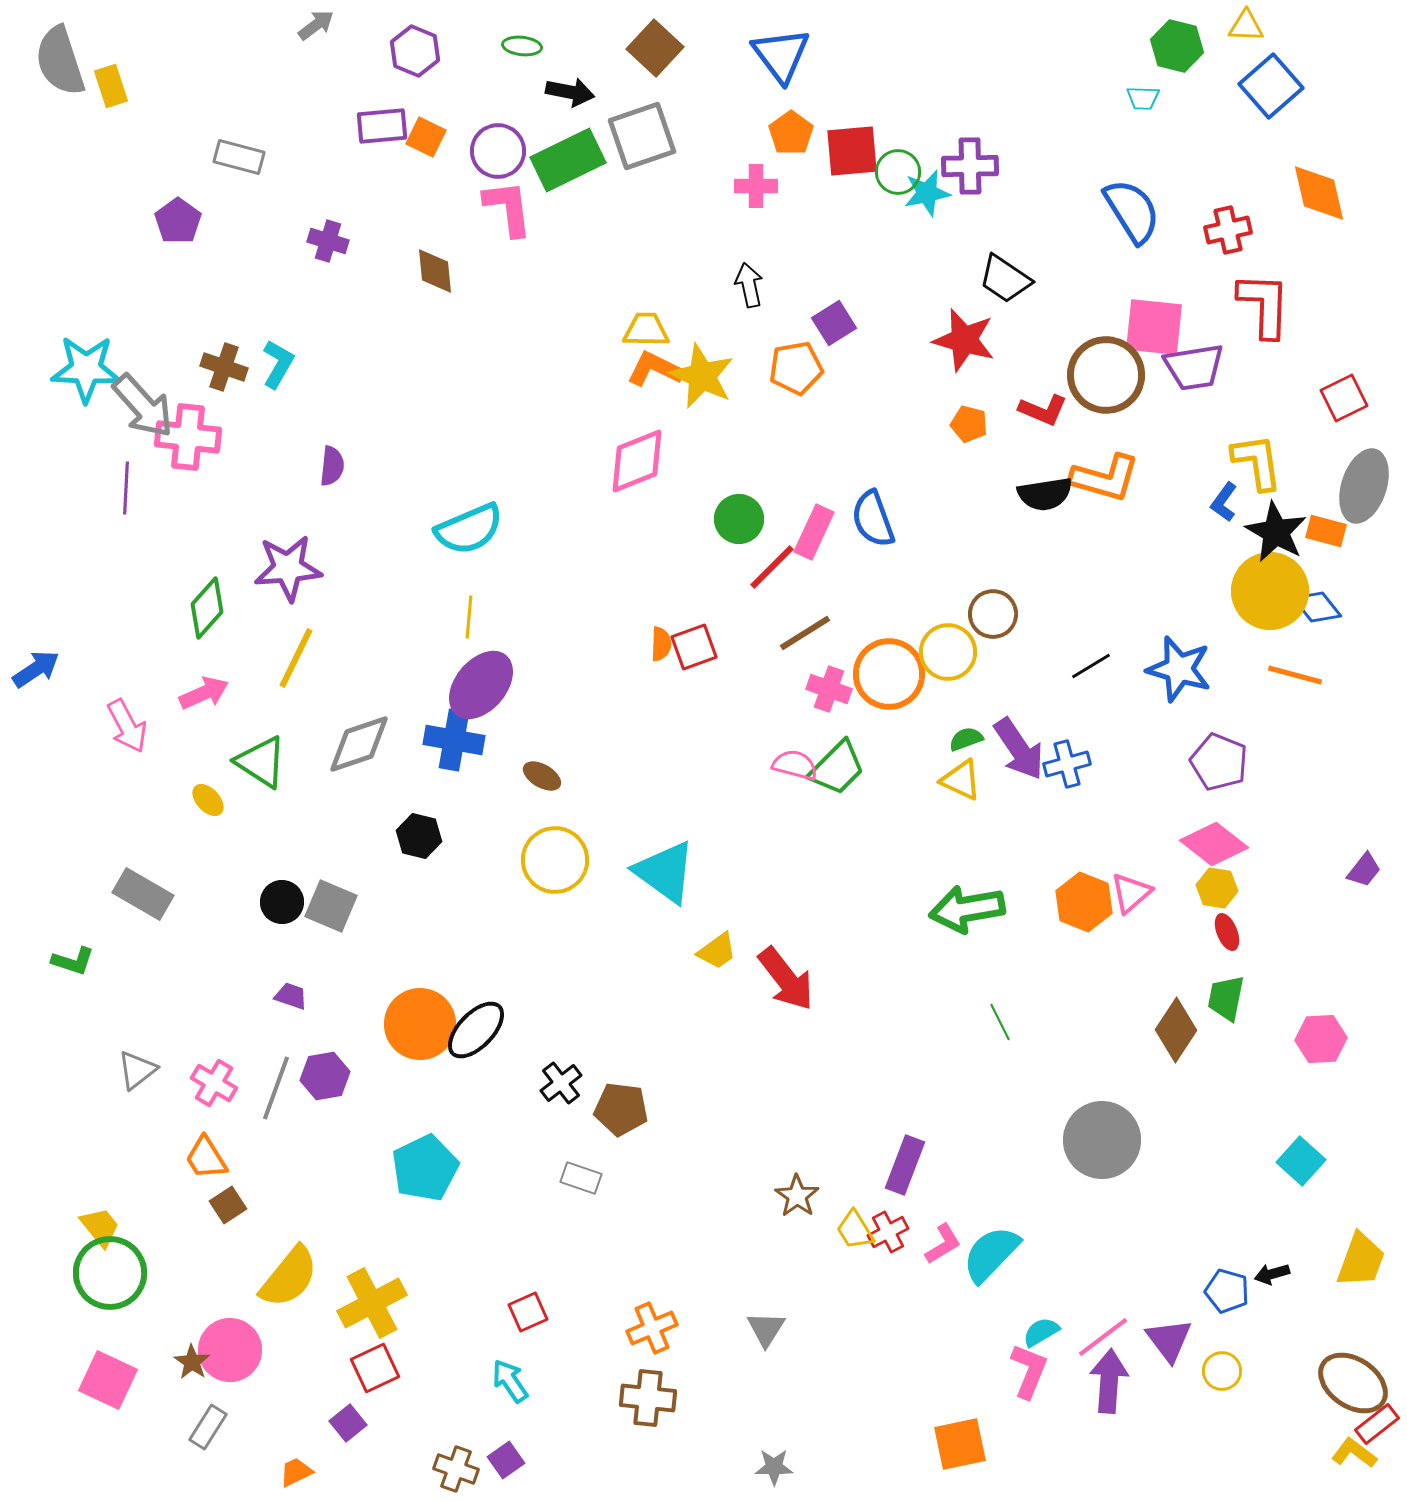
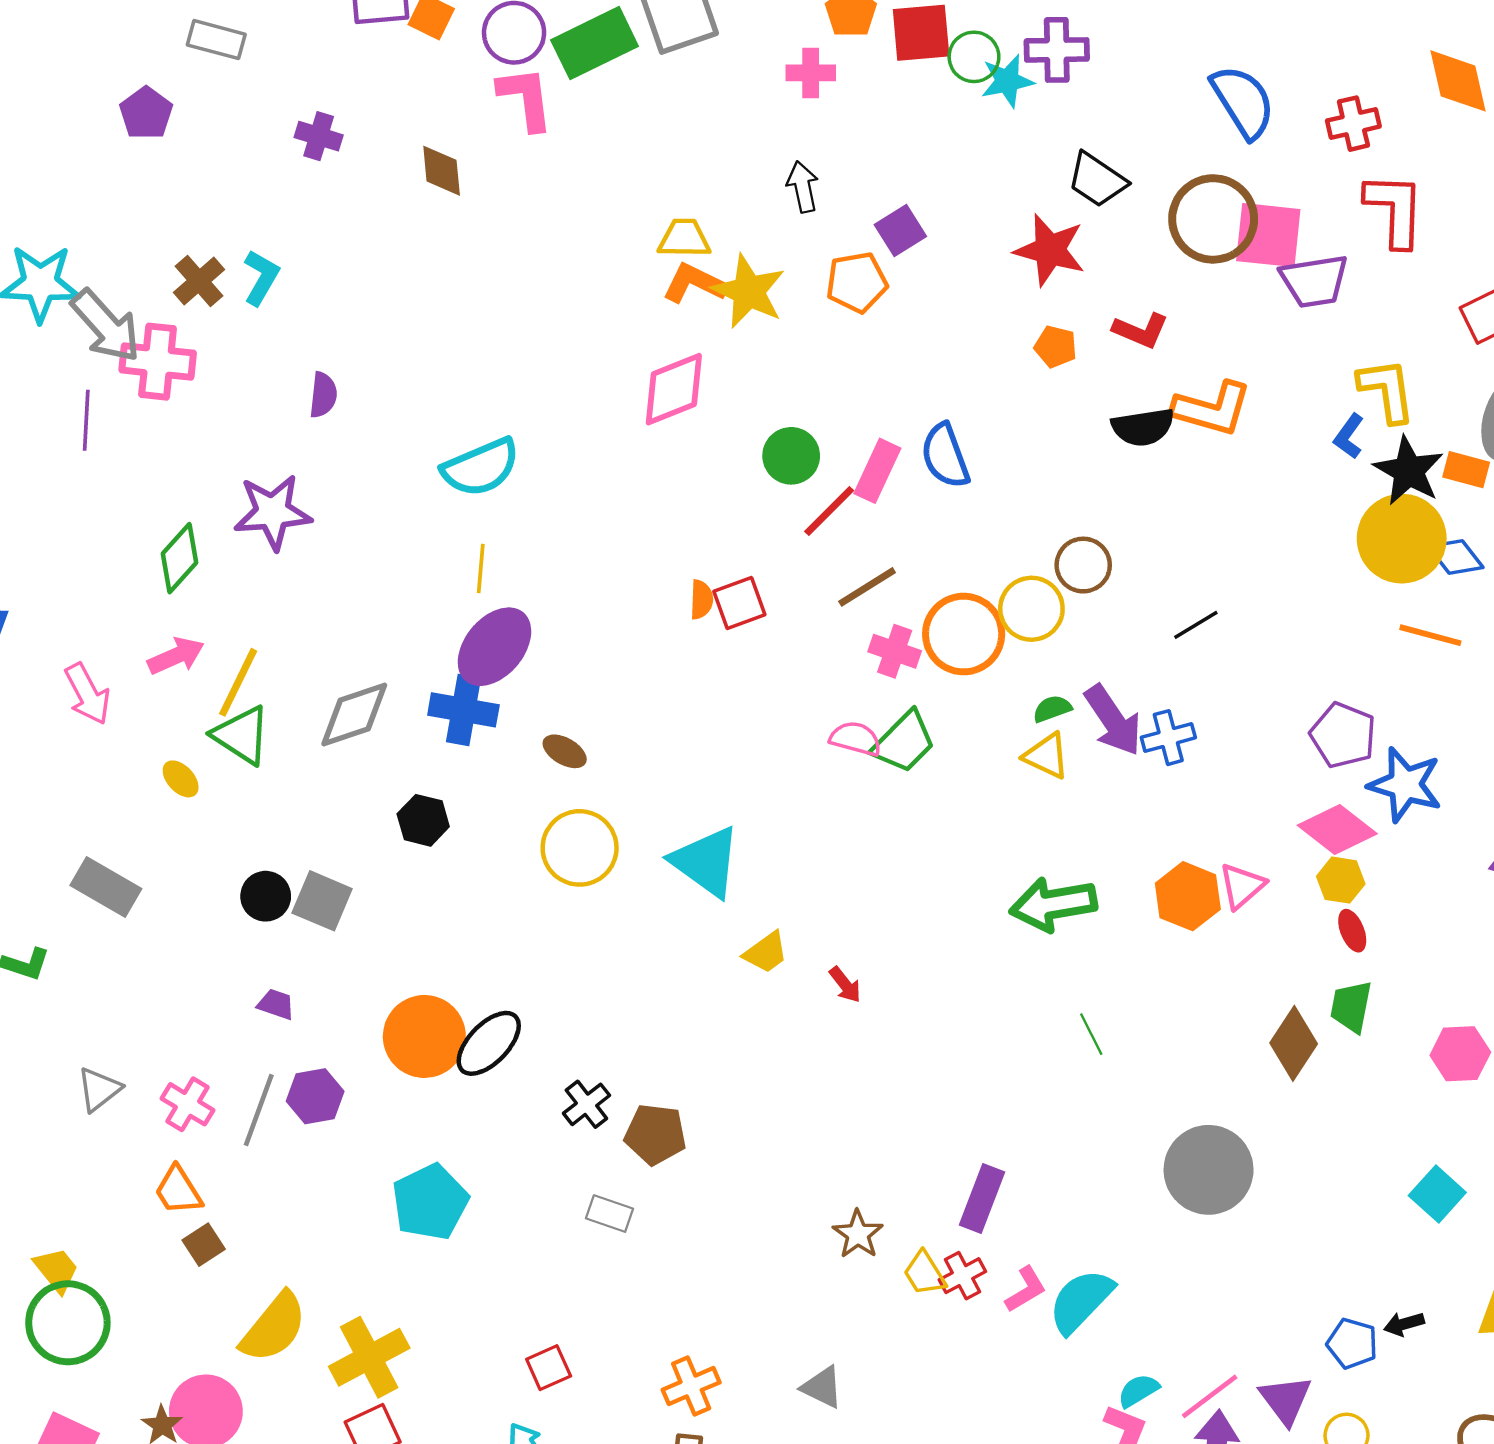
brown cross: (224, 367) -> (199, 281), turned 30
brown circle: (1106, 375) -> (1213, 219), moved
yellow line: (296, 658) -> (238, 682), moved
blue star: (1179, 669) -> (1405, 785), moved
red arrow: (786, 979) -> (845, 985), size x0.5
gray triangle: (766, 1329) -> (822, 1387), turned -36

